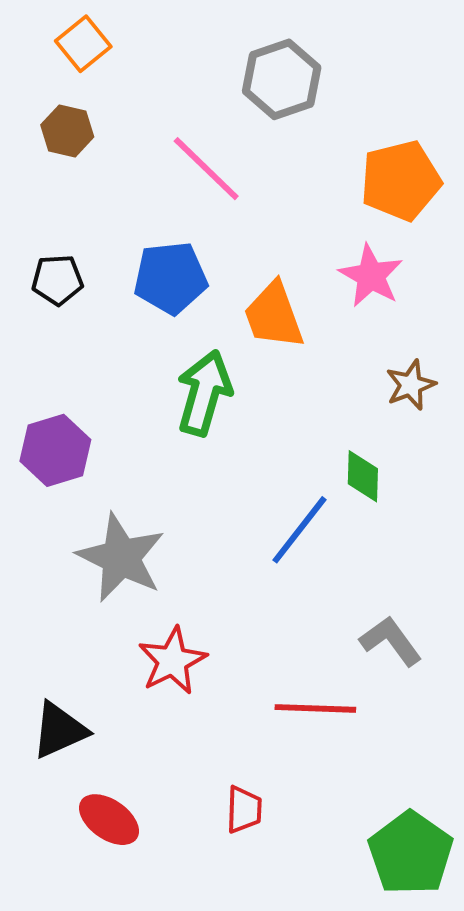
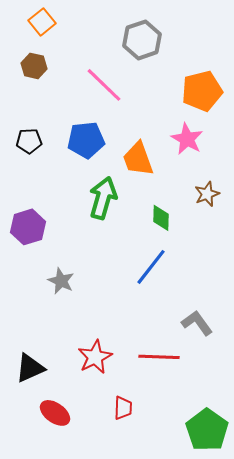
green diamond: (363, 476) -> (161, 218), moved
gray star: (121, 558) -> (61, 281), size x0.6
red star: (172, 661) -> (95, 357), moved

